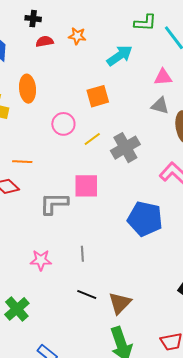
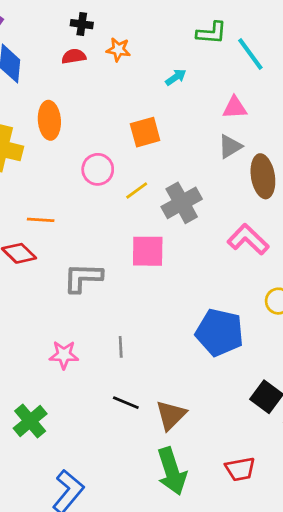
black cross: (33, 19) -> (82, 24), moved
cyan arrow: (120, 56) -> (176, 77), size x0.6
gray triangle: (160, 106) -> (230, 146), turned -48
pink square: (86, 186) -> (148, 251), moved
blue pentagon: (145, 219) -> (220, 332), moved

